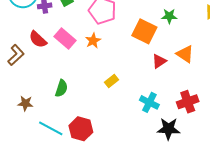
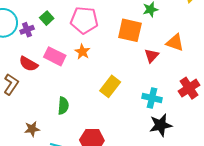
yellow rectangle: (112, 81) -> (110, 86), size x1.5
black star: (169, 129) -> (161, 125), moved

